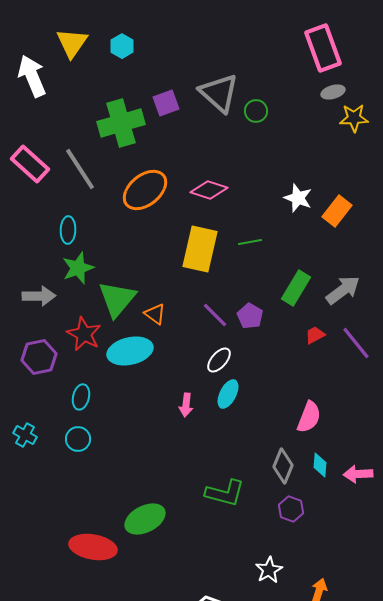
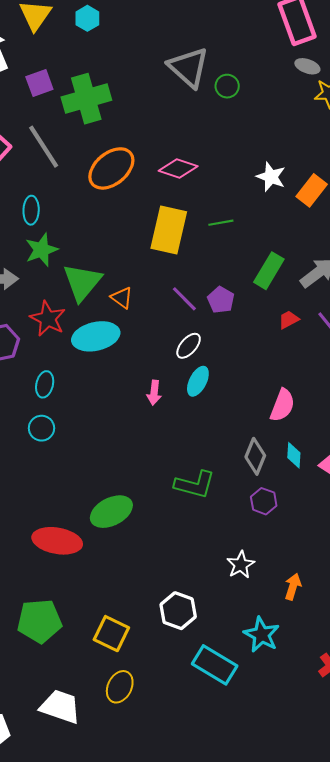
gray ellipse: (333, 92) -> (307, 66), turned 35
purple square: (166, 103) -> (39, 83), moved

